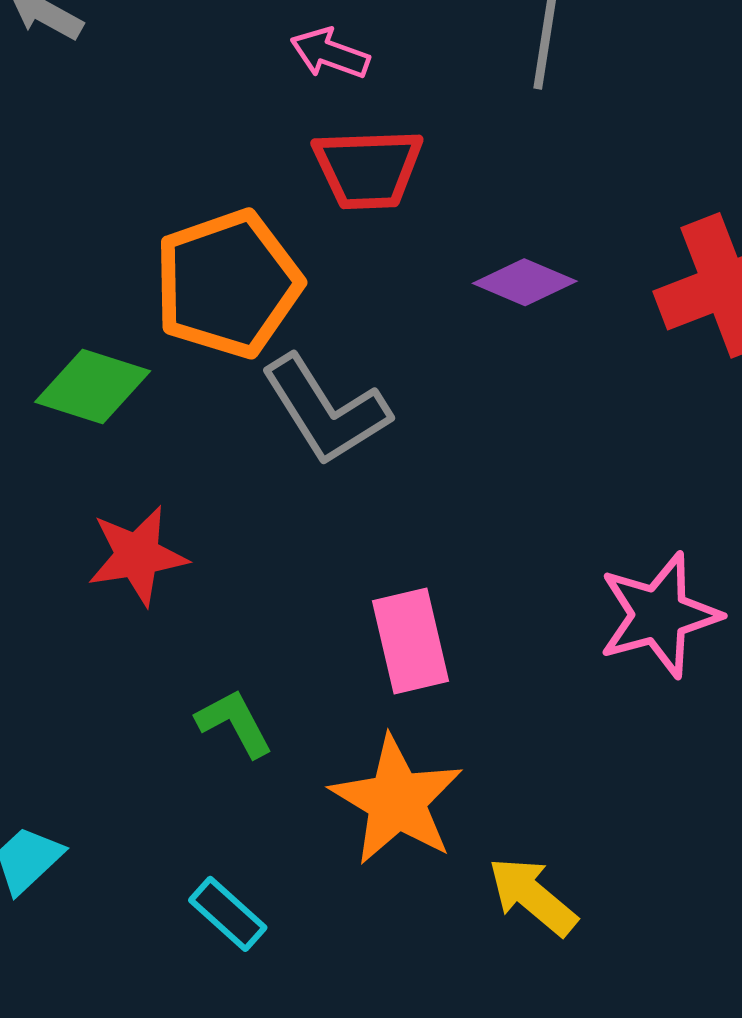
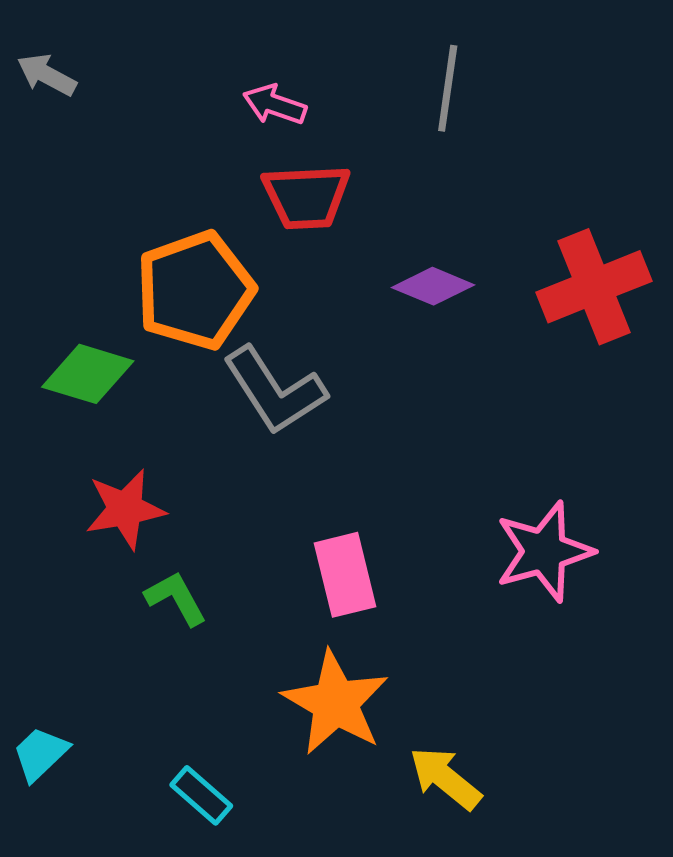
green L-shape: (234, 723) -> (176, 598), moved

